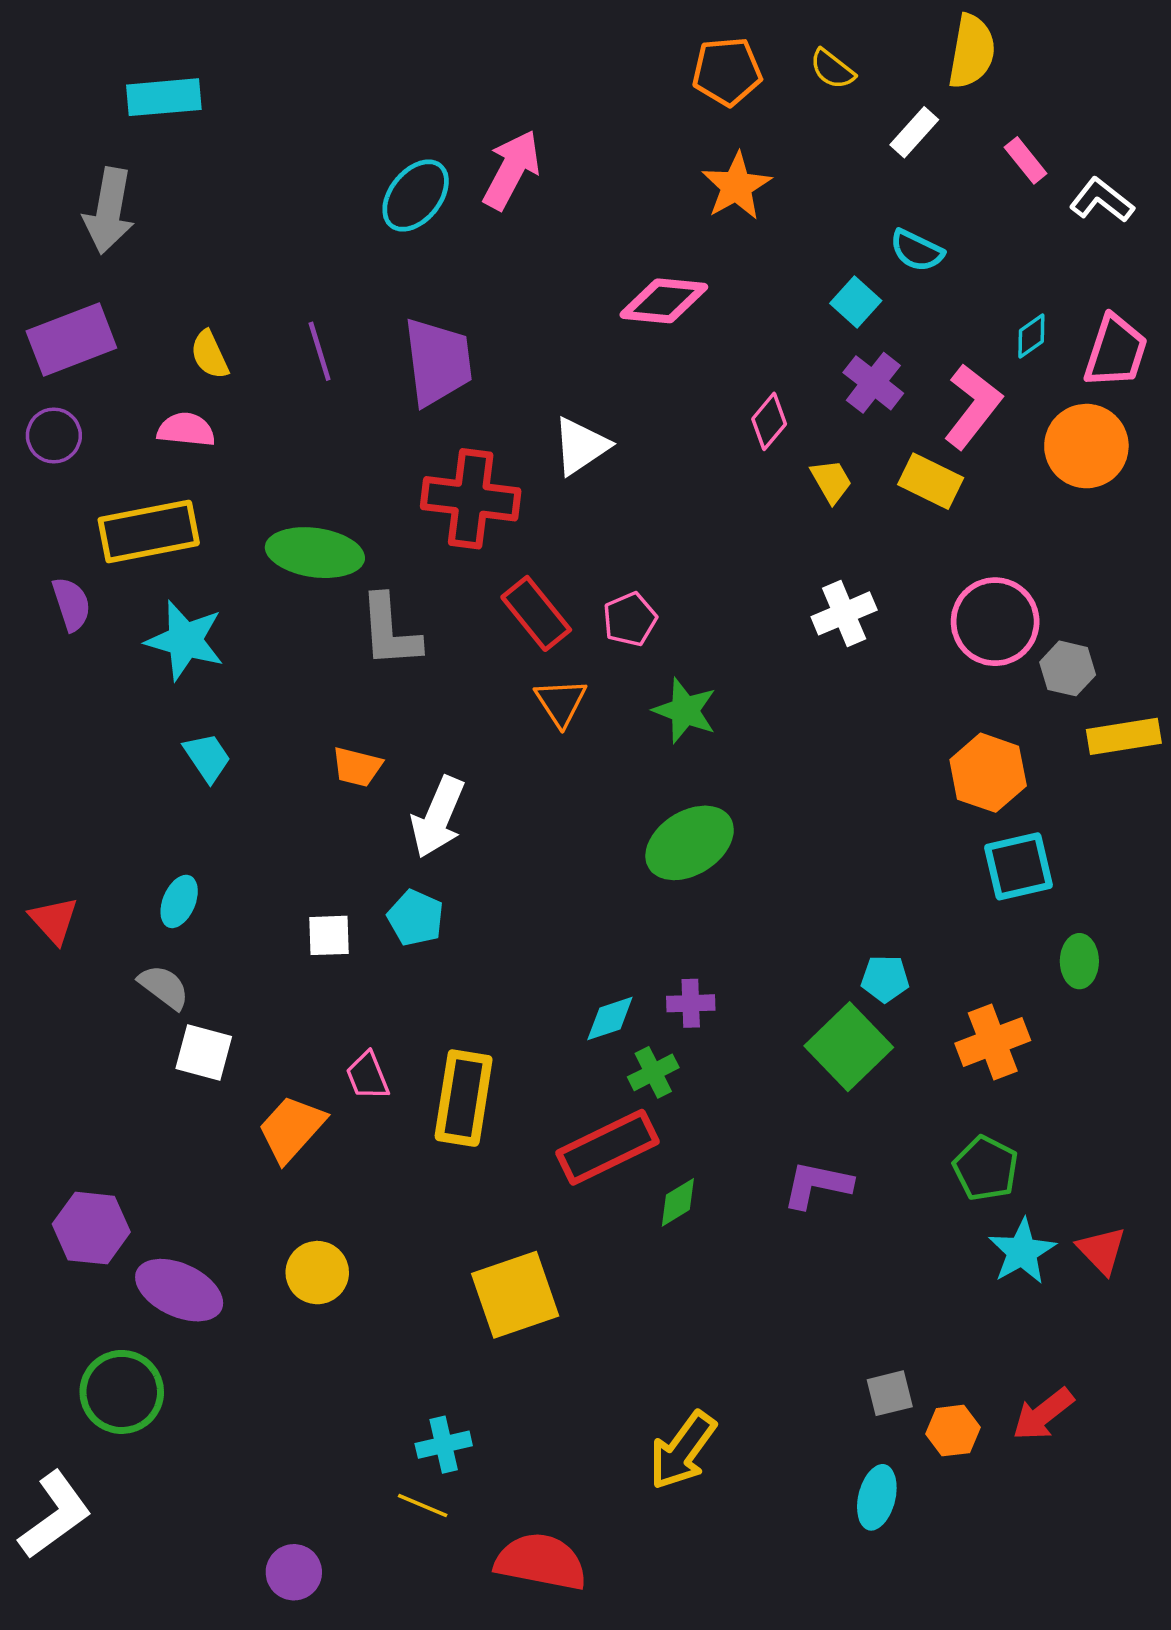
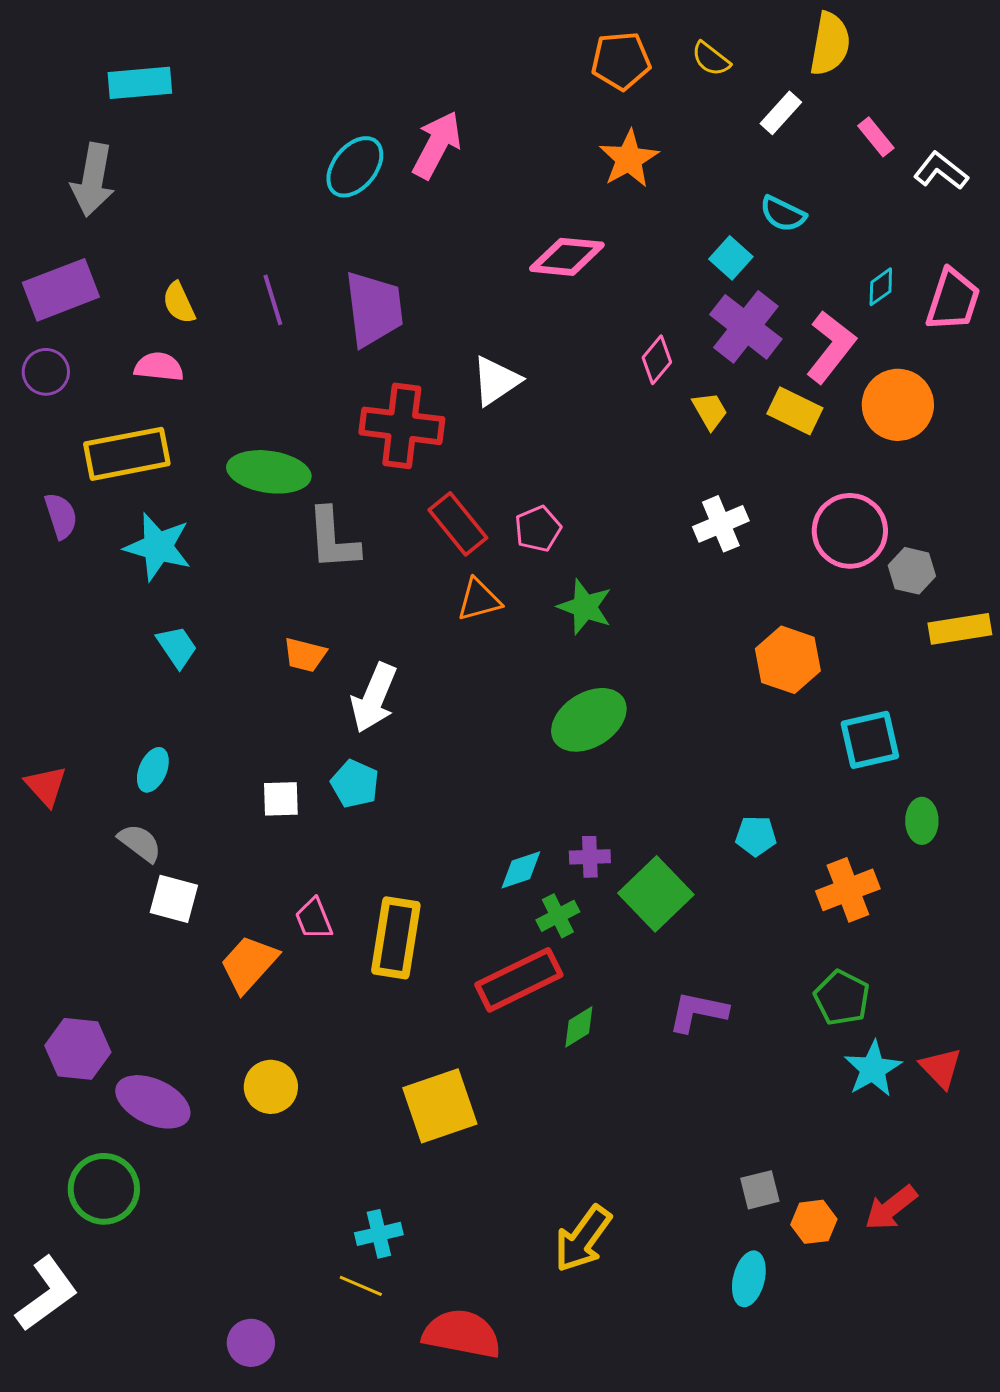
purple cross: (873, 383) -> (746, 327), size x1.4
orange circle: (1086, 446) -> (898, 405), moved
orange triangle: (561, 702) -> (479, 600), turned 48
orange hexagon: (988, 773) -> (788, 660), moved
green square: (849, 1047) -> (656, 894), moved

